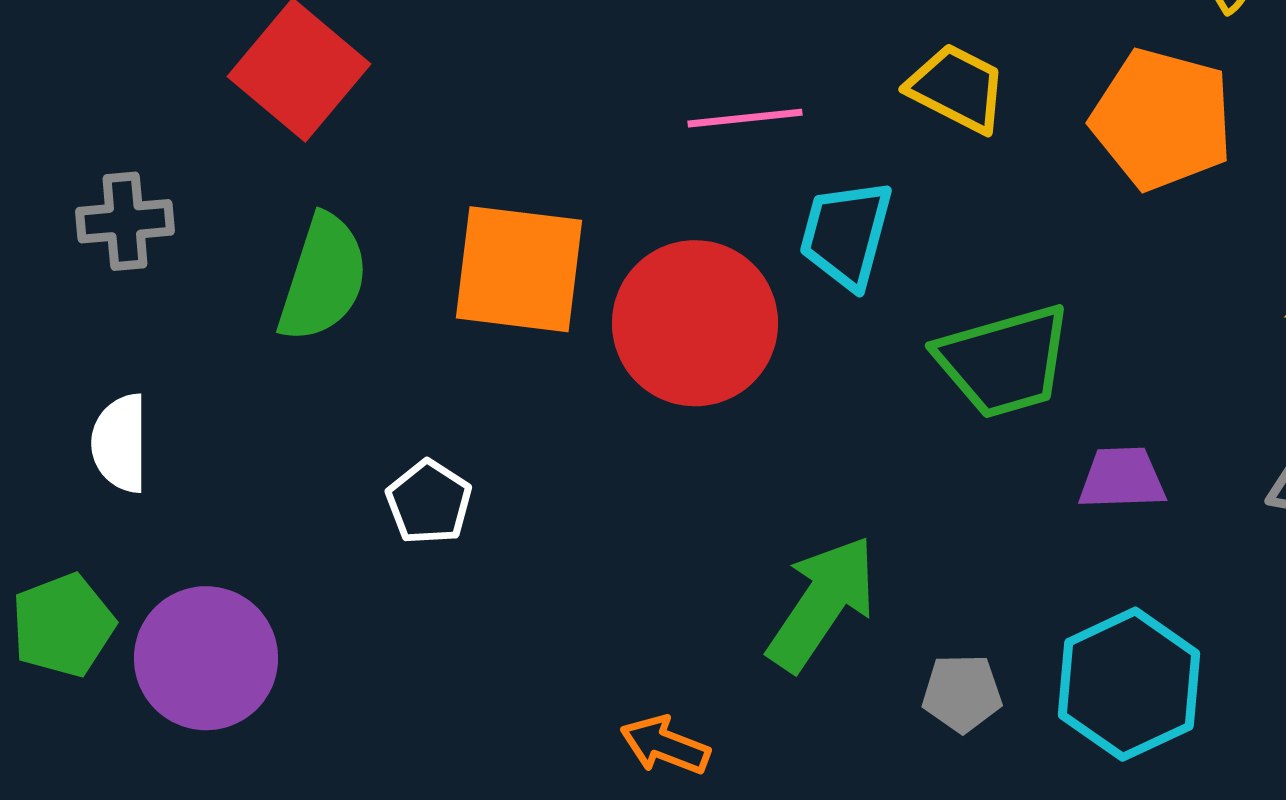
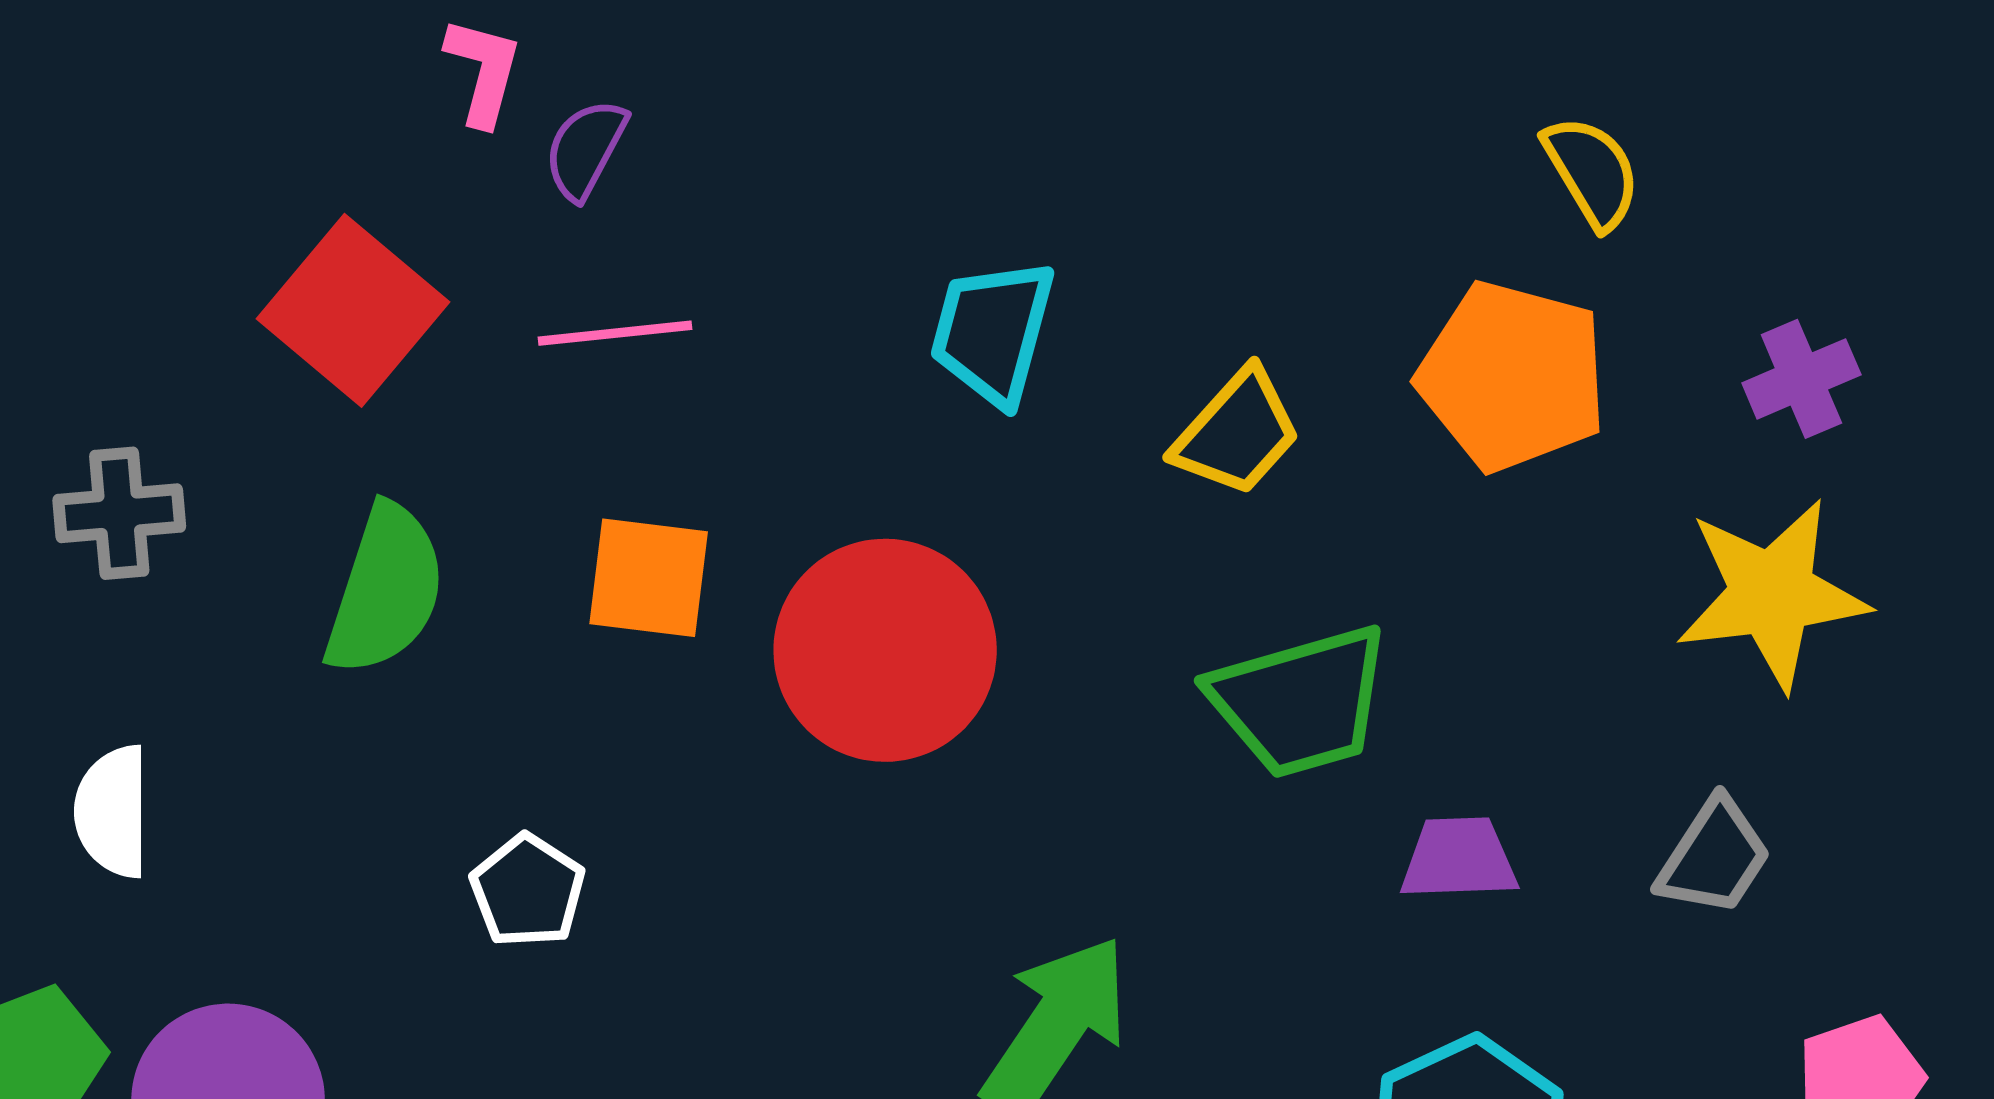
yellow trapezoid: (957, 88) -> (1237, 433), moved, turned 105
pink line: (745, 118) -> (615, 333), moved
cyan trapezoid: (846, 234) -> (993, 332), moved
orange square: (519, 269) -> (649, 578), size x0.7

